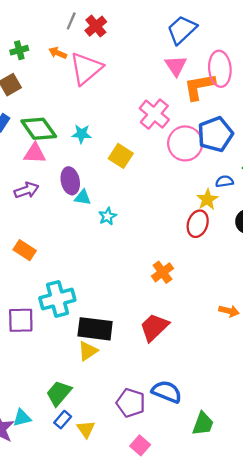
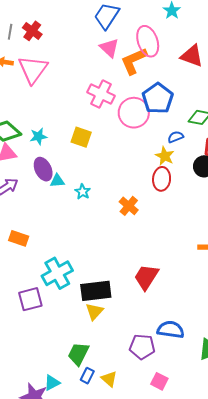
cyan star: (81, 134) -> (38, 136), moved
orange cross: (163, 272) -> (129, 206), moved

